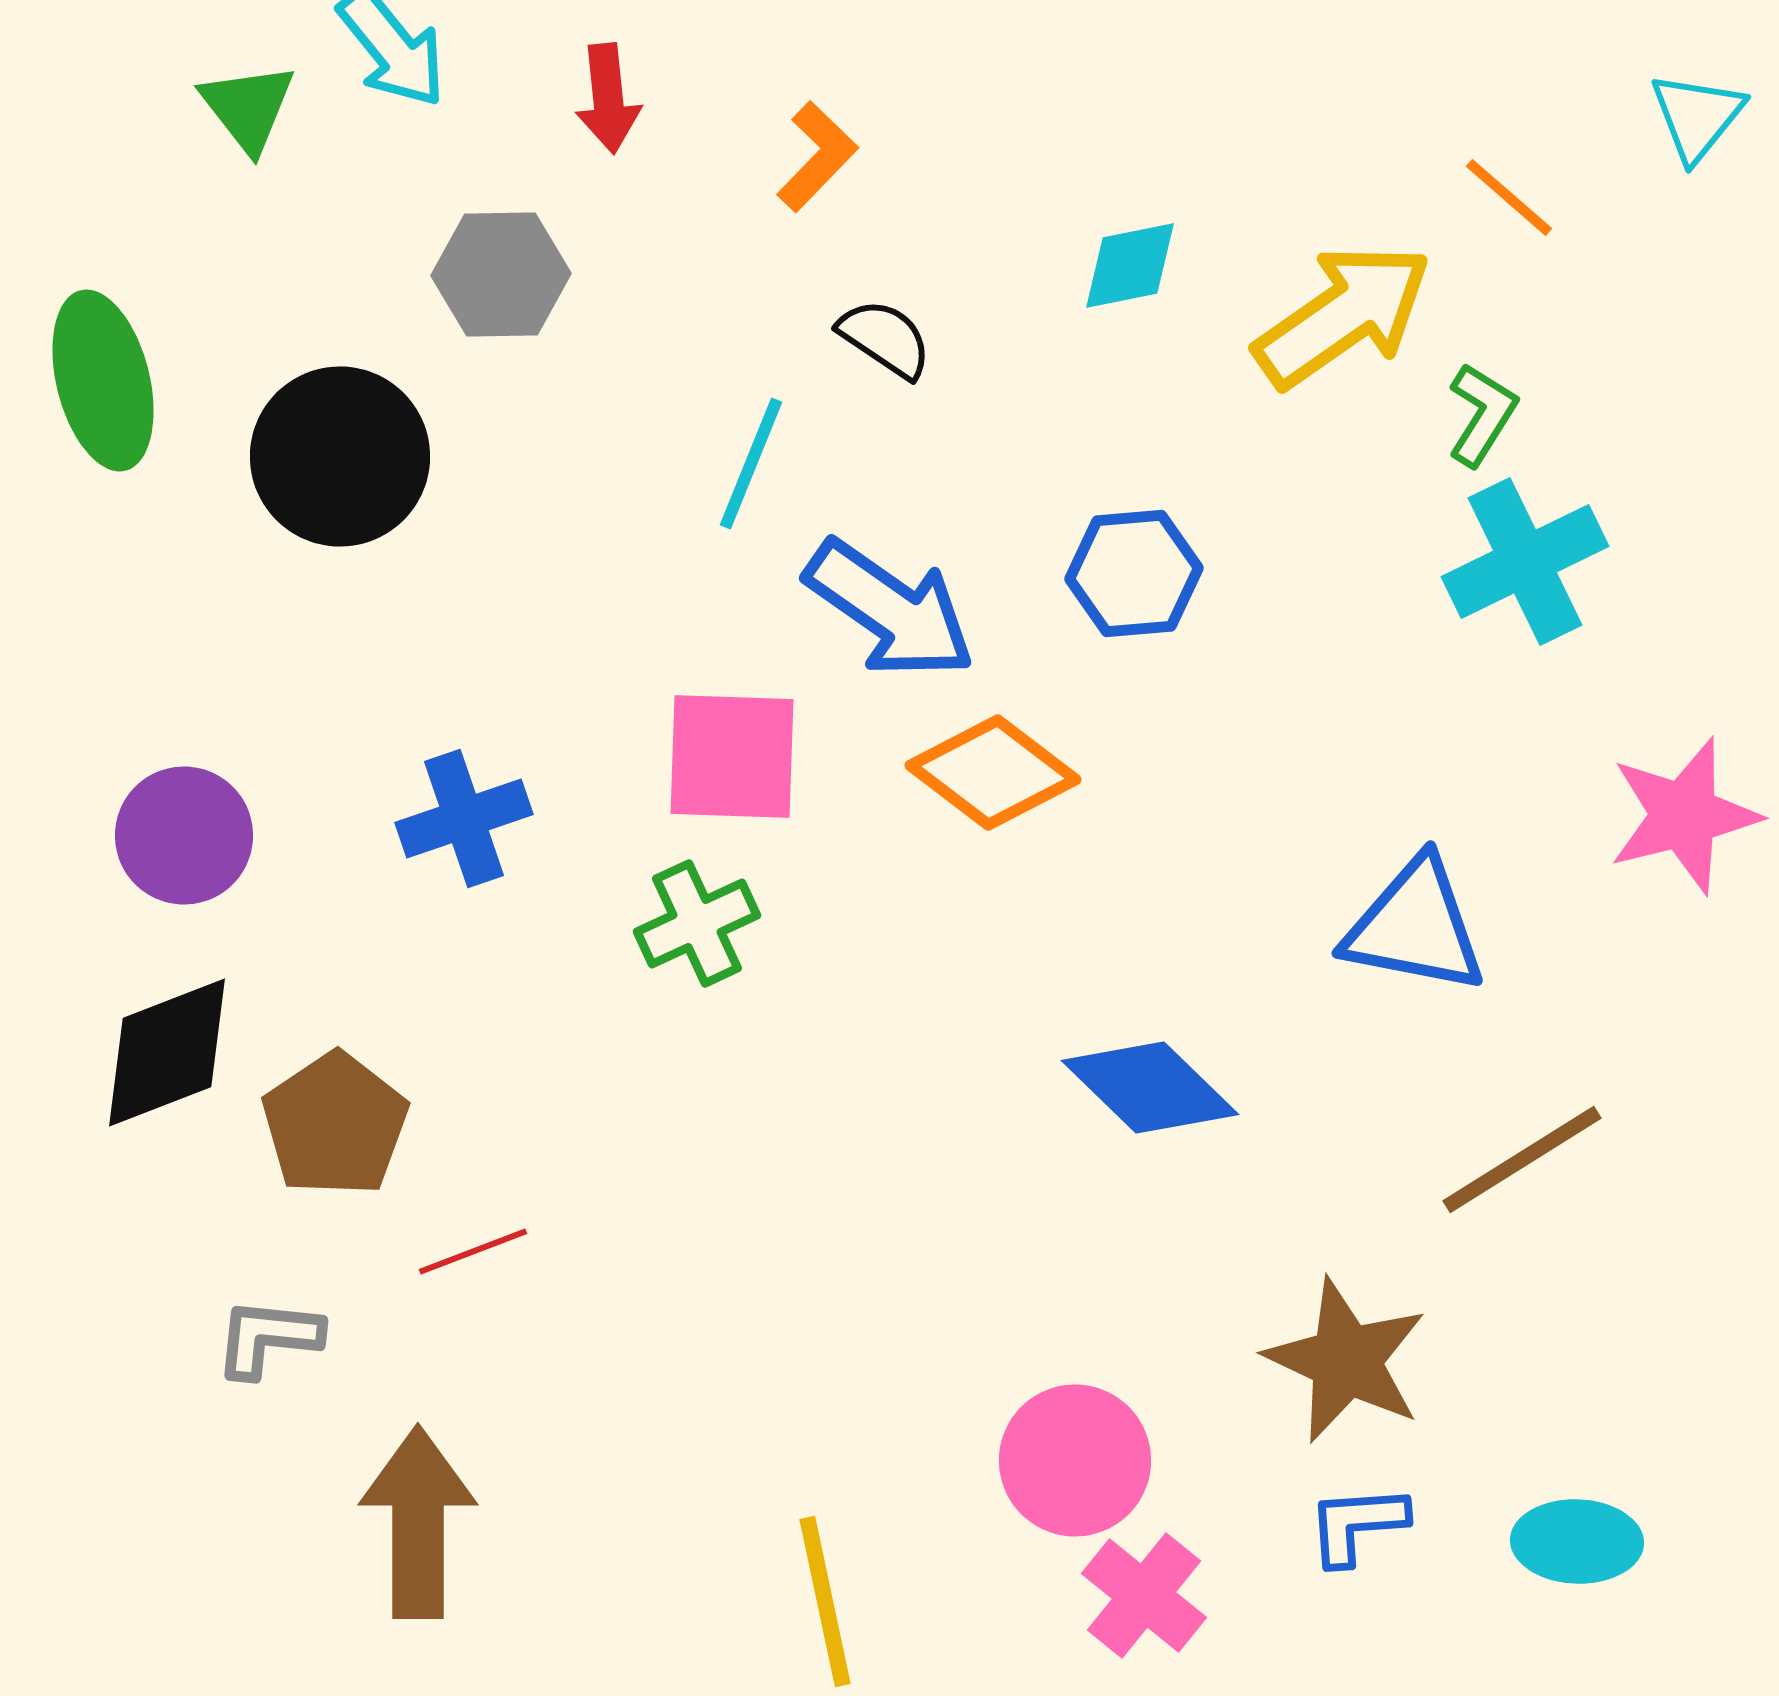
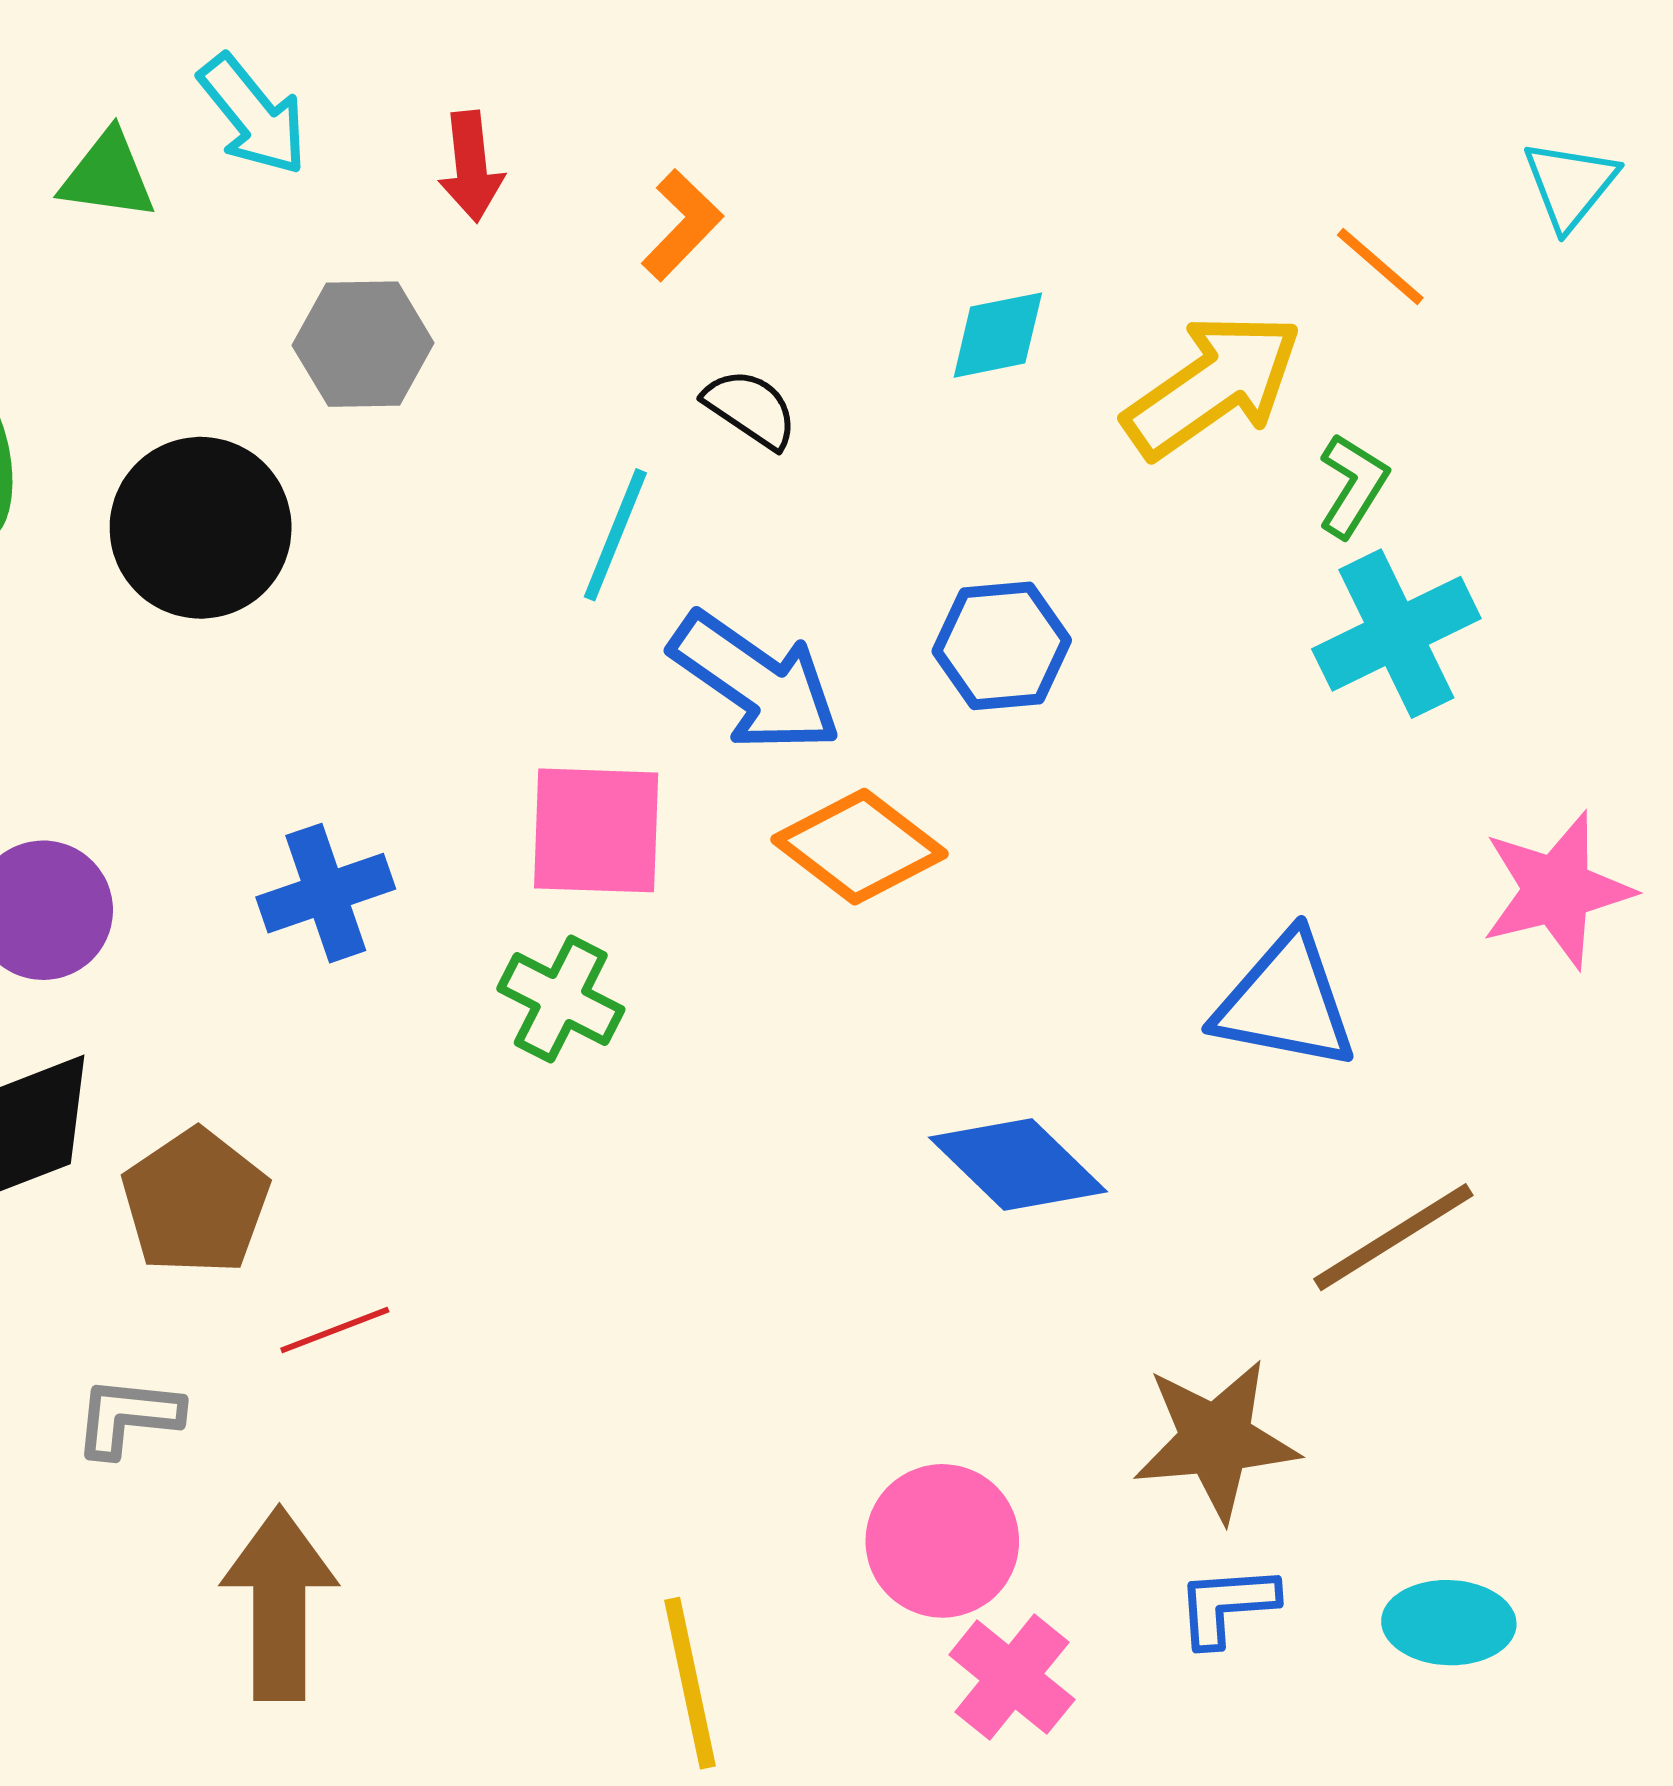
green triangle: (248, 107) -> (108, 176), turned -44
green cross: (697, 923) -> (561, 999), turned -38
brown star: (1346, 1360) -> (1216, 1440), turned -30

